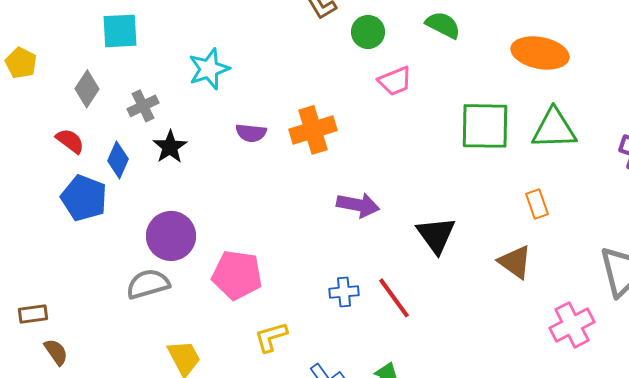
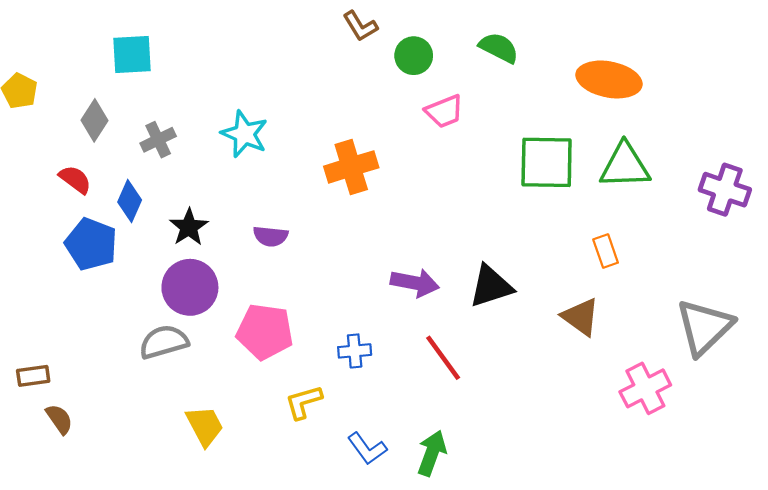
cyan star: (209, 69) -> (244, 134), moved, turned -30
purple semicircle: (251, 133) -> (271, 236), moved
black star: (170, 147) -> (189, 227), moved
purple arrow: (358, 205) -> (415, 283), moved
black triangle: (436, 235) -> (491, 286), turned 48
blue cross: (344, 292) -> (355, 351), moved

